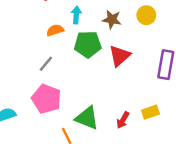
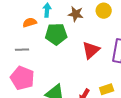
red triangle: (120, 56) -> (91, 50), moved
gray line: (46, 64) -> (22, 50), turned 48

